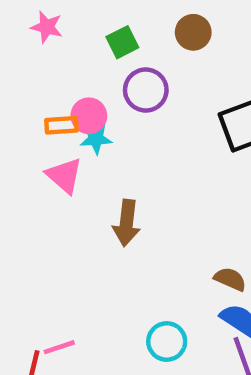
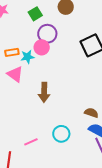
pink circle: (89, 116) -> (42, 47), moved
cyan circle: (167, 342) -> (61, 134), moved
pink line: (59, 347) -> (31, 142), moved

